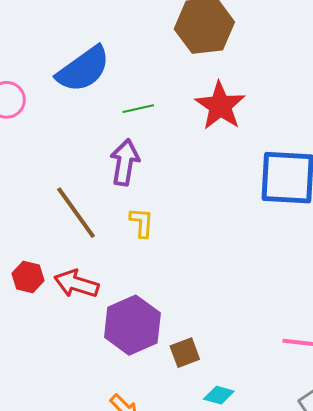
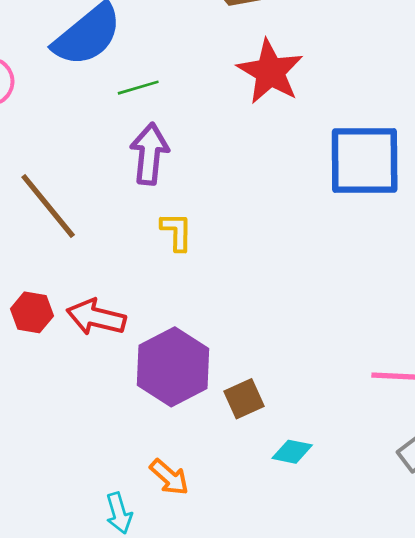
green line: (138, 109) -> (138, 88), moved
brown line: (76, 213) -> (48, 206), moved

